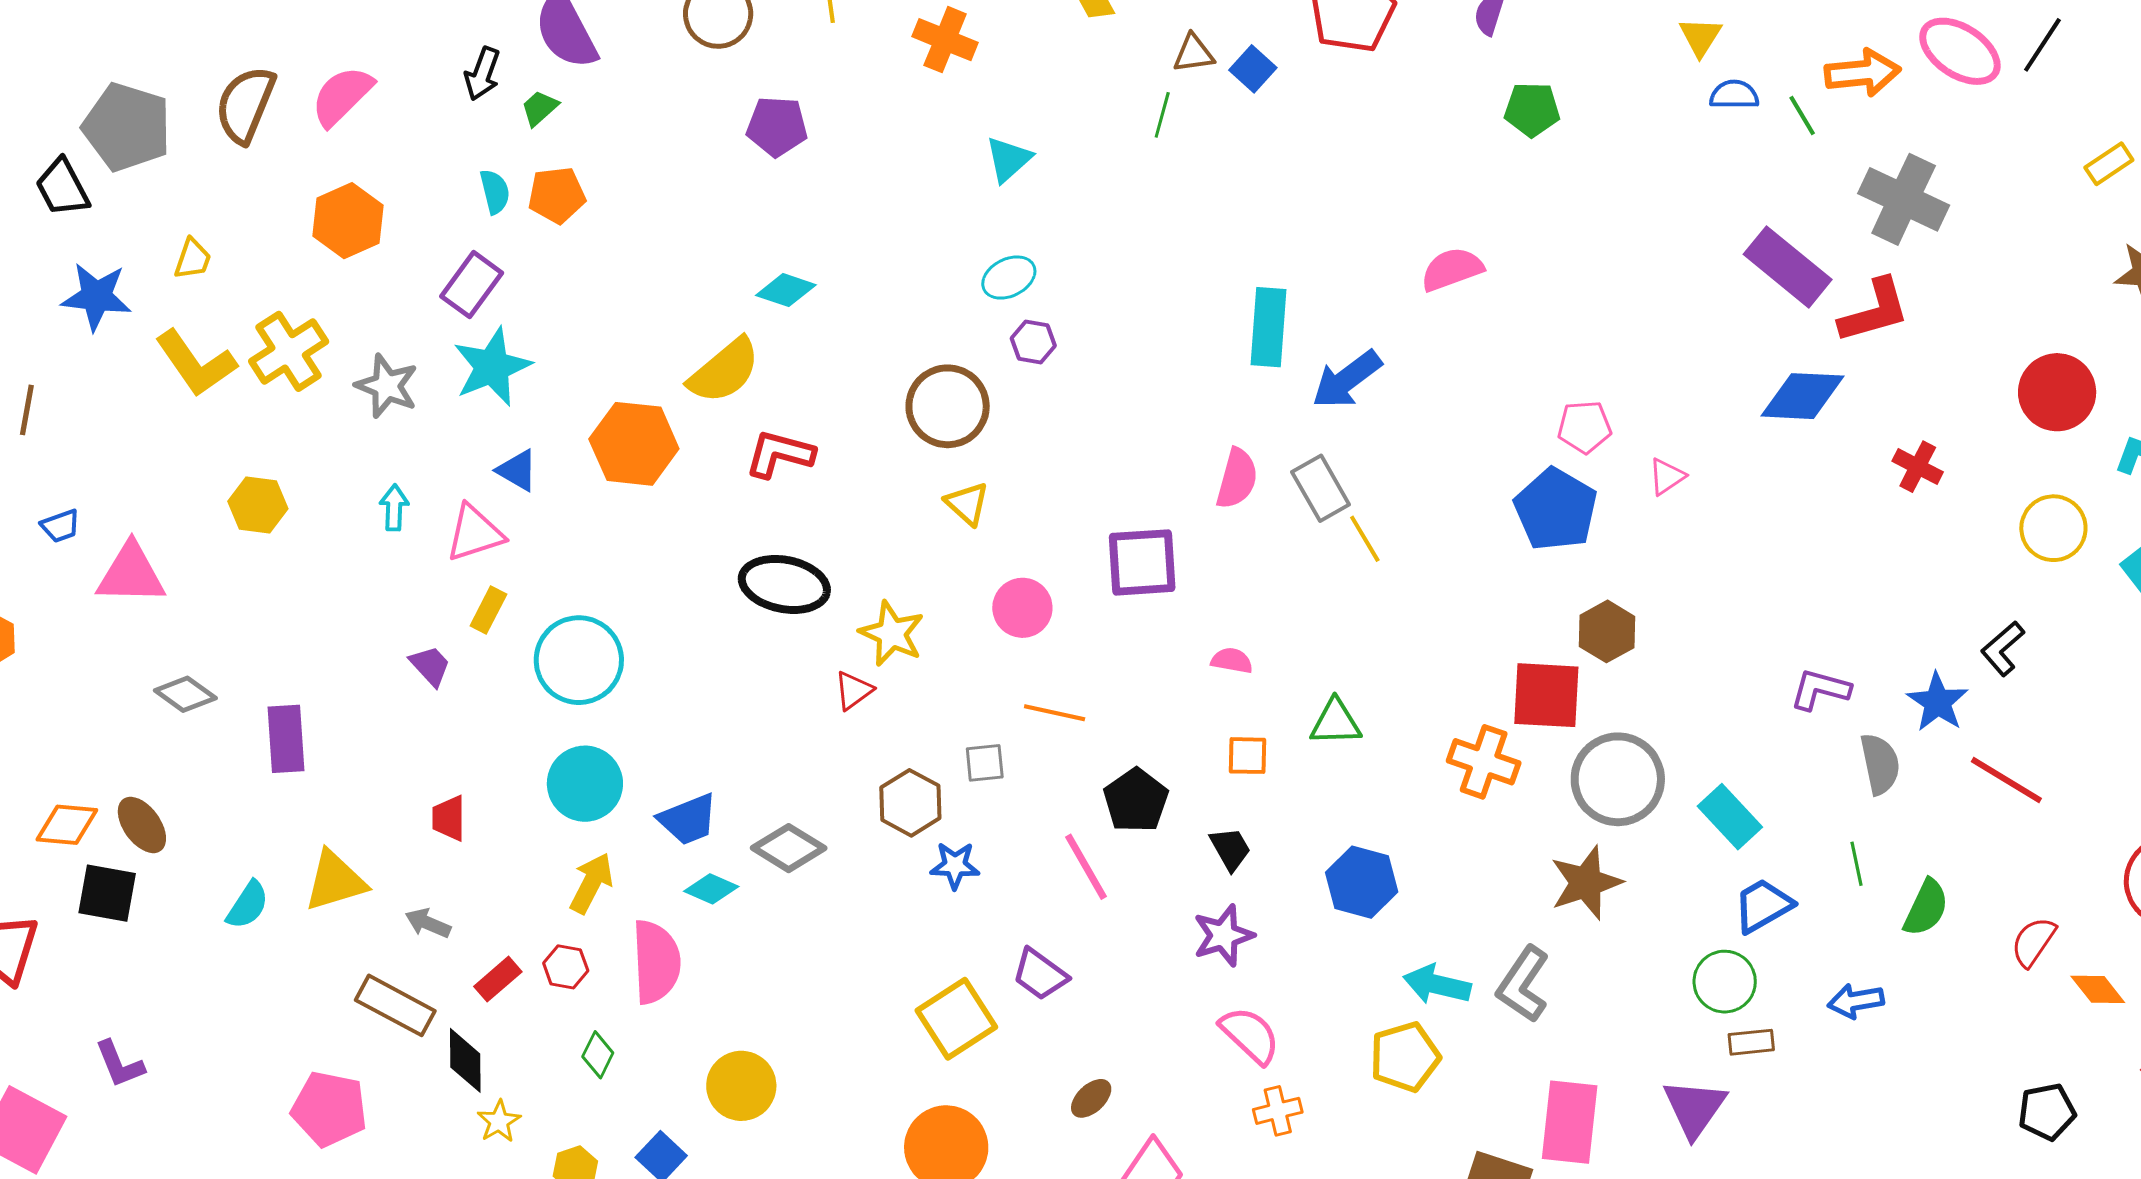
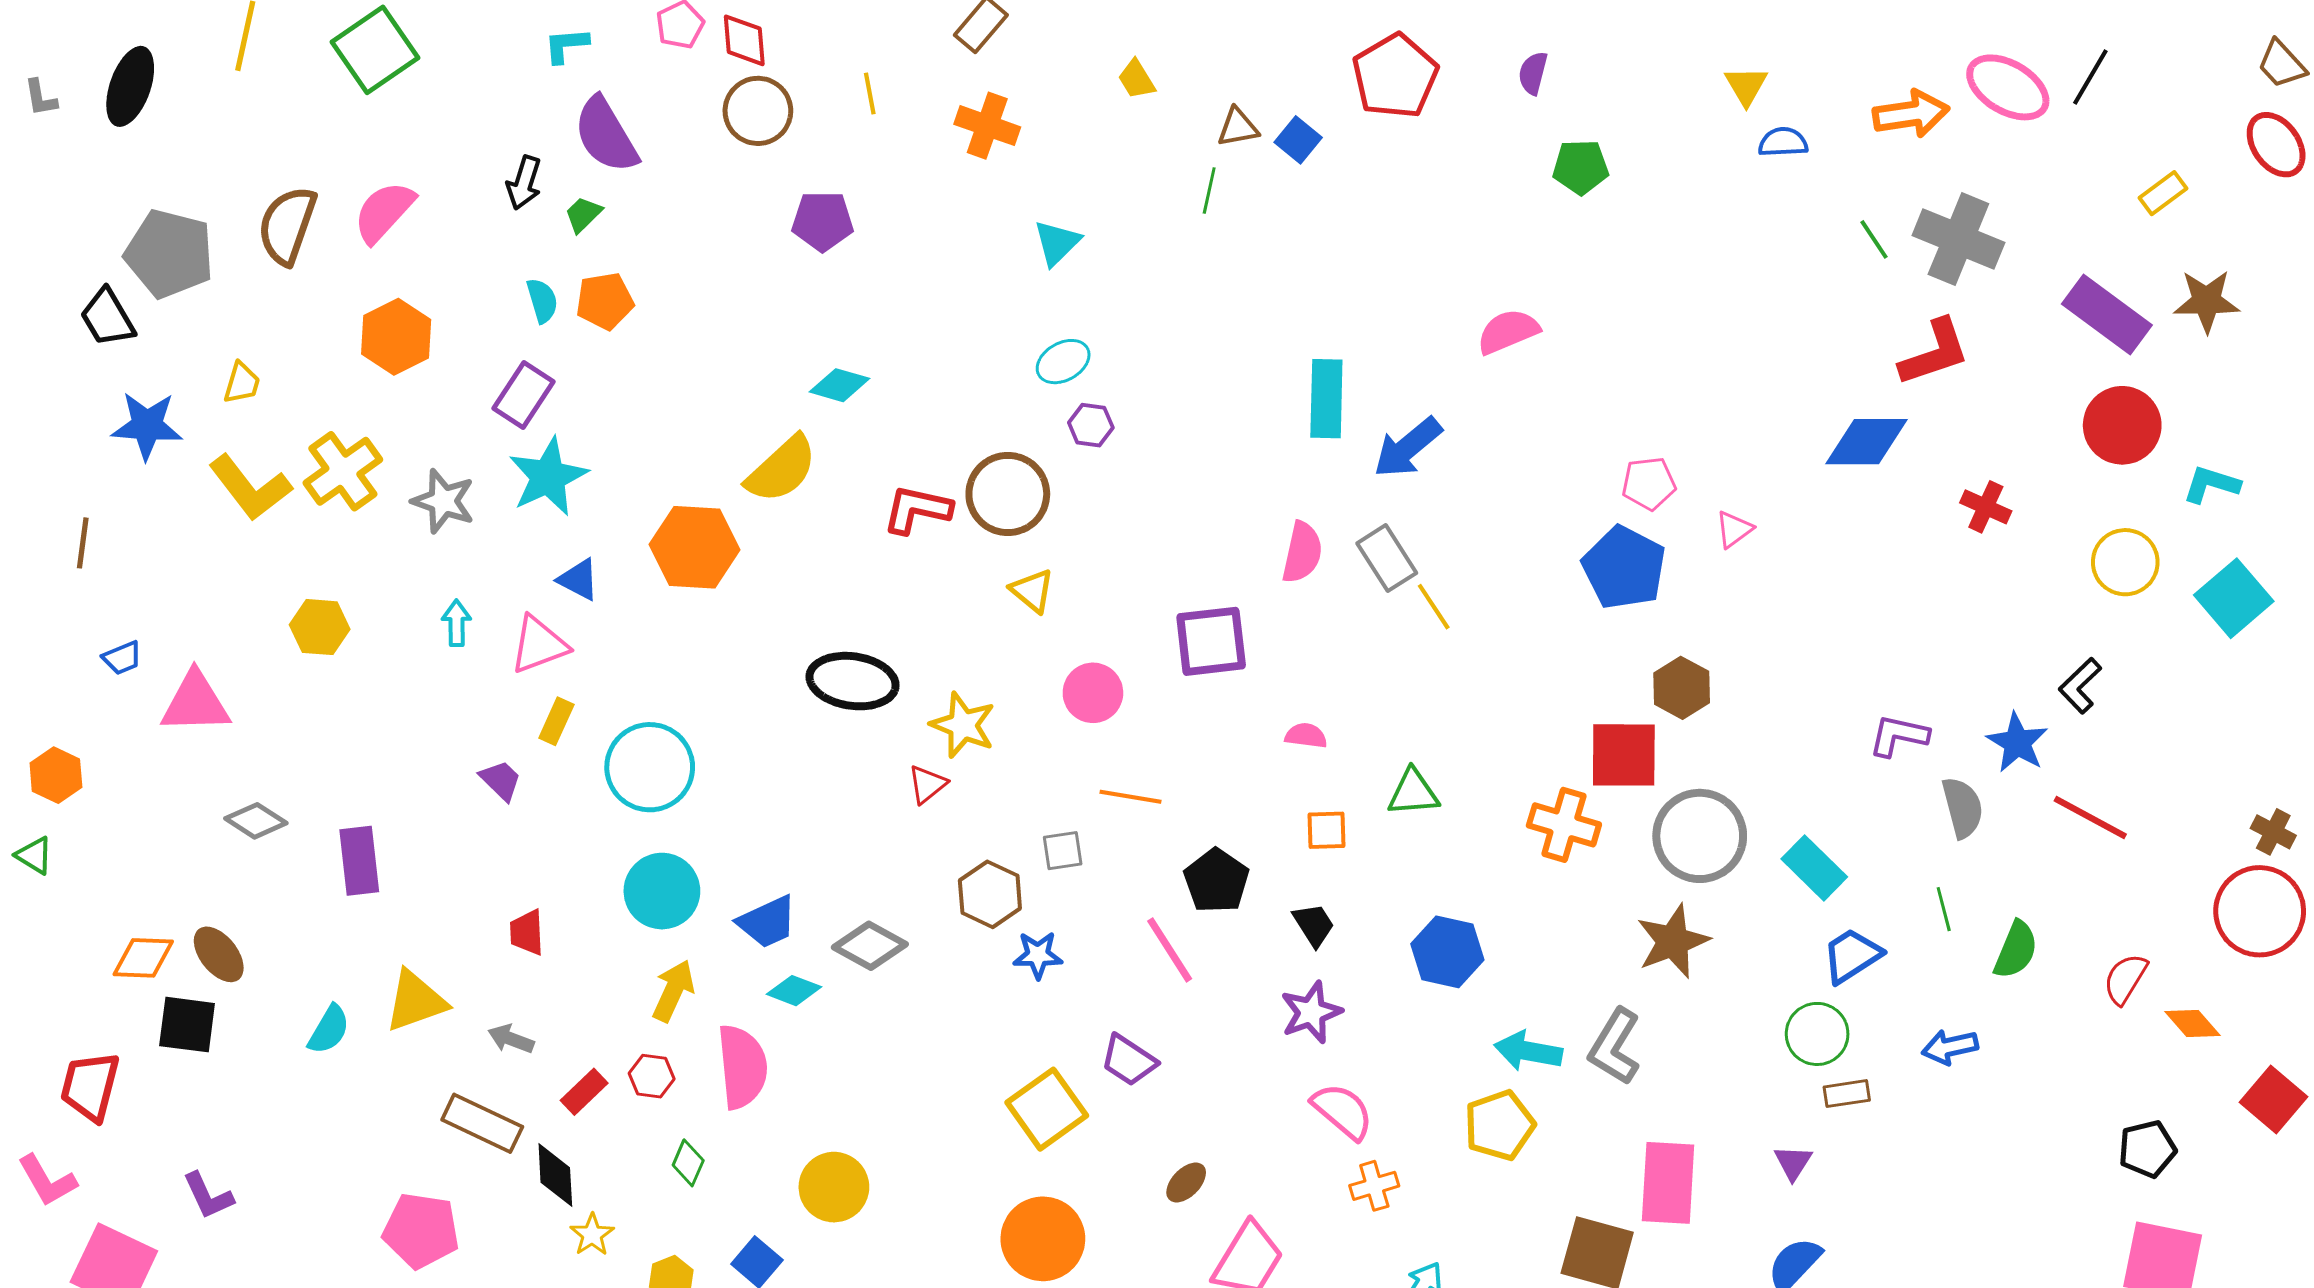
green line: (1802, 116) -> (1874, 239), moved
purple rectangle: (1788, 267) -> (2107, 315), moved
red L-shape: (780, 454) -> (917, 509), moved
purple triangle: (1695, 1108) -> (1793, 1163), size x0.6

